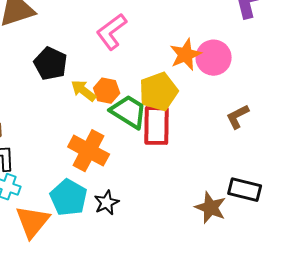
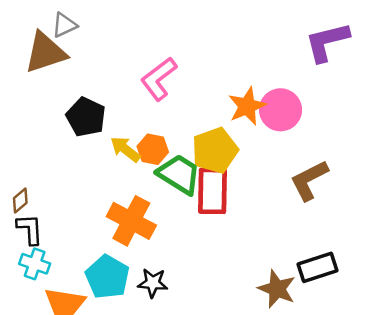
brown L-shape: (238, 117) -> (309, 180), size x1.4
black rectangle: (245, 190) -> (318, 267), turned -32
black star: (107, 203) -> (153, 283), turned 30

